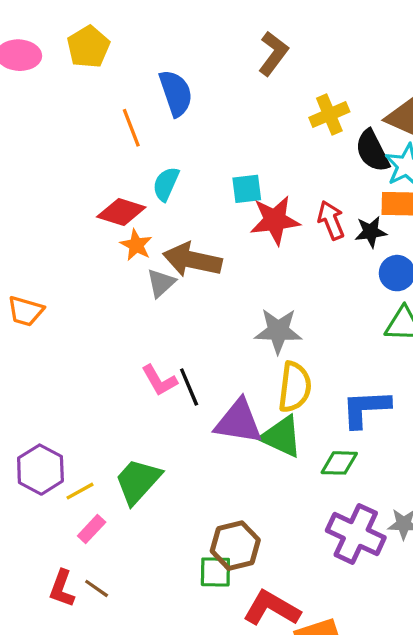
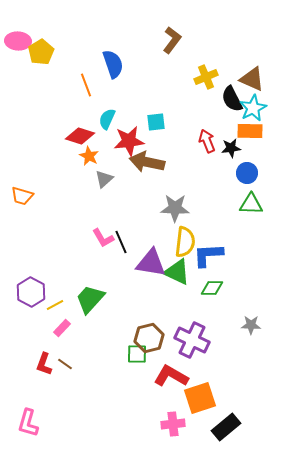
yellow pentagon: (88, 47) -> (41, 52), moved
red star: (275, 220) -> (129, 141), moved
brown arrow: (192, 260) -> (147, 162), moved
blue L-shape: (366, 408) -> (208, 255), moved
purple cross: (356, 534) -> (192, 340), moved

